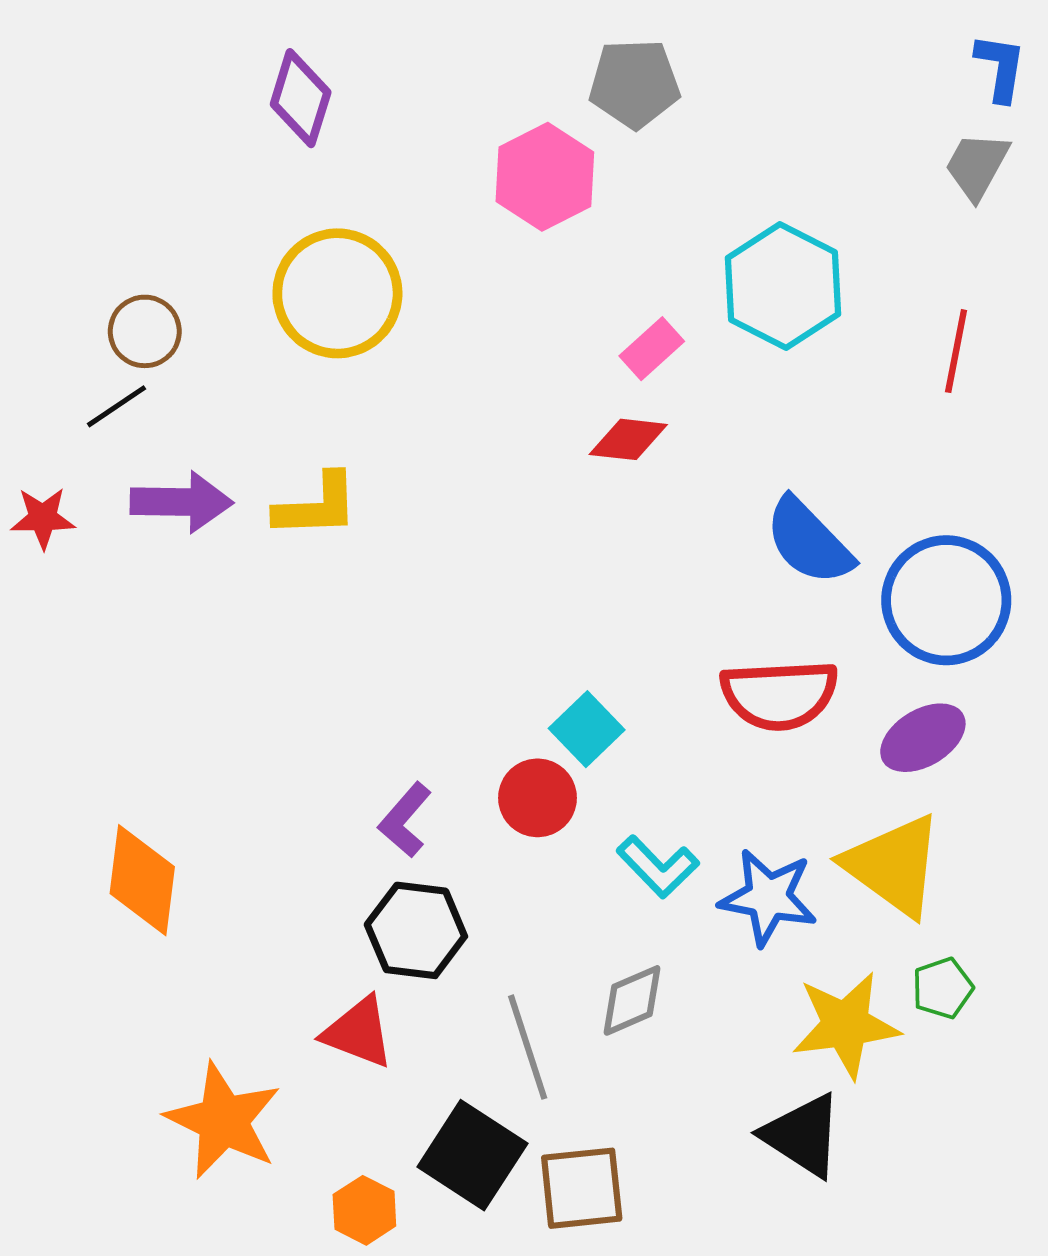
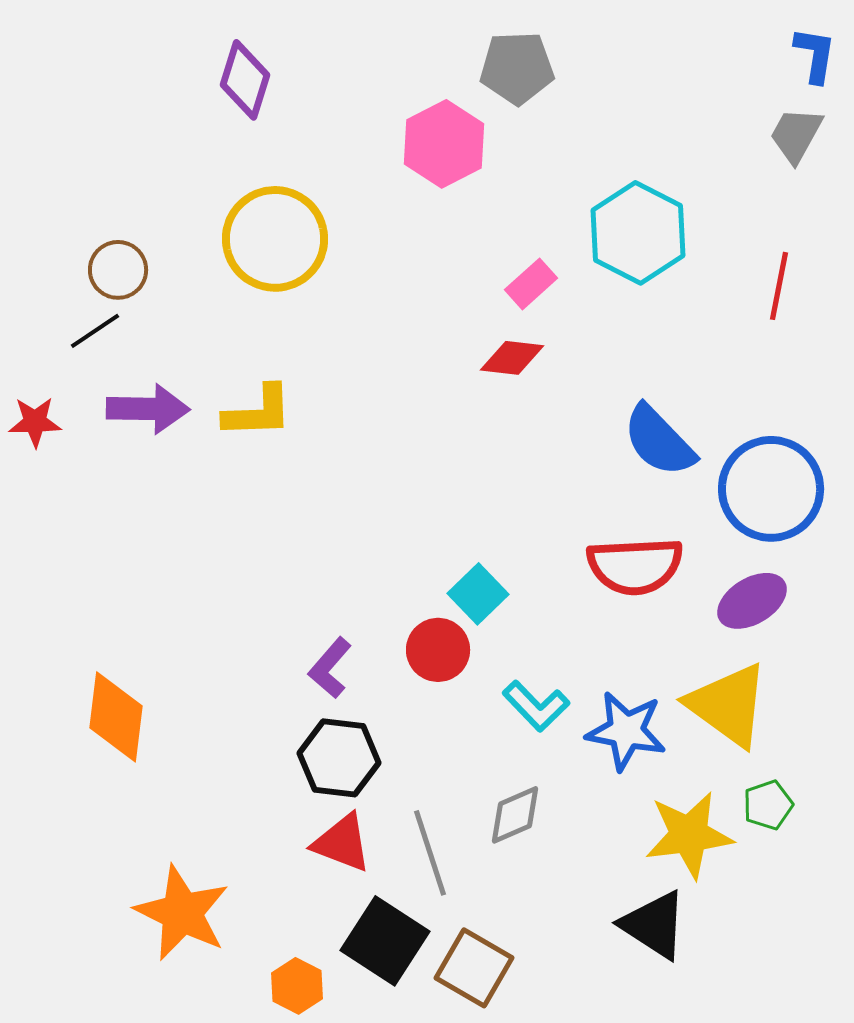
red triangle: (358, 1032) -> (342, 843), moved
brown square: (582, 1188) -> (474, 968), turned 36

